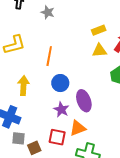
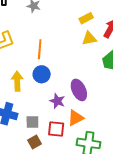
blue circle: (60, 83) -> (42, 74), moved
gray square: (19, 138) -> (32, 122), moved

